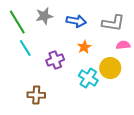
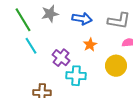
purple cross: (55, 60) -> (61, 58), turned -30
cyan cross: (88, 78) -> (76, 76), moved, turned -30

